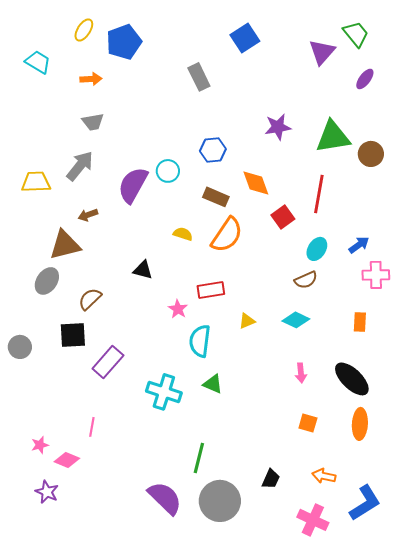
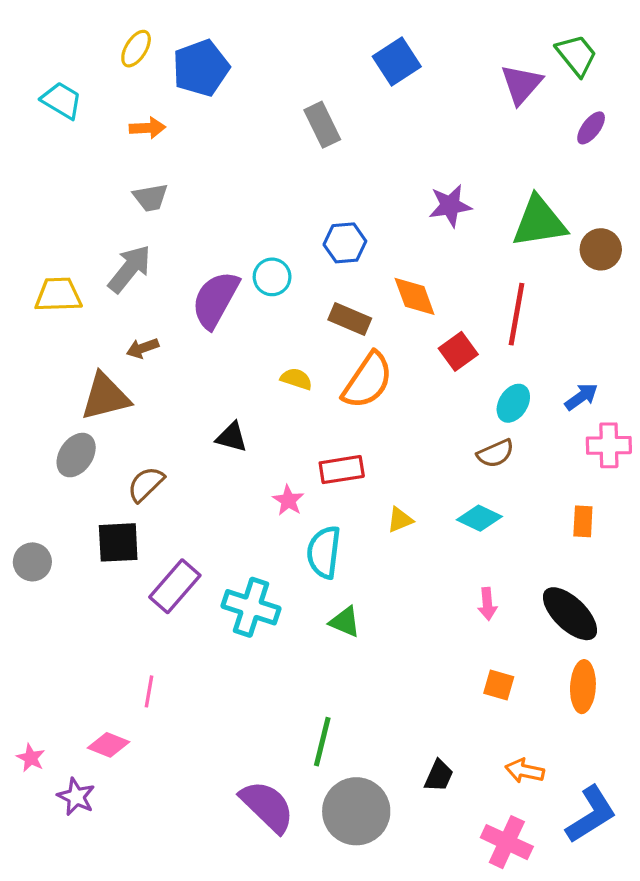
cyan cross: (164, 392) -> (251, 607), moved
pink star: (40, 445) -> (31, 758), moved, turned -30

